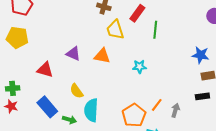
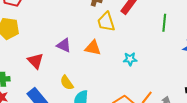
green line: (155, 30) -> (164, 23), moved
red triangle: (45, 70) -> (36, 61), turned 30

